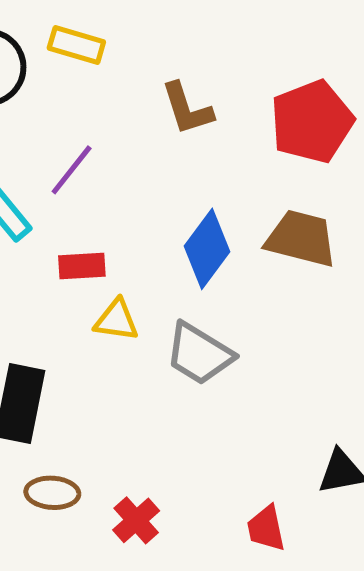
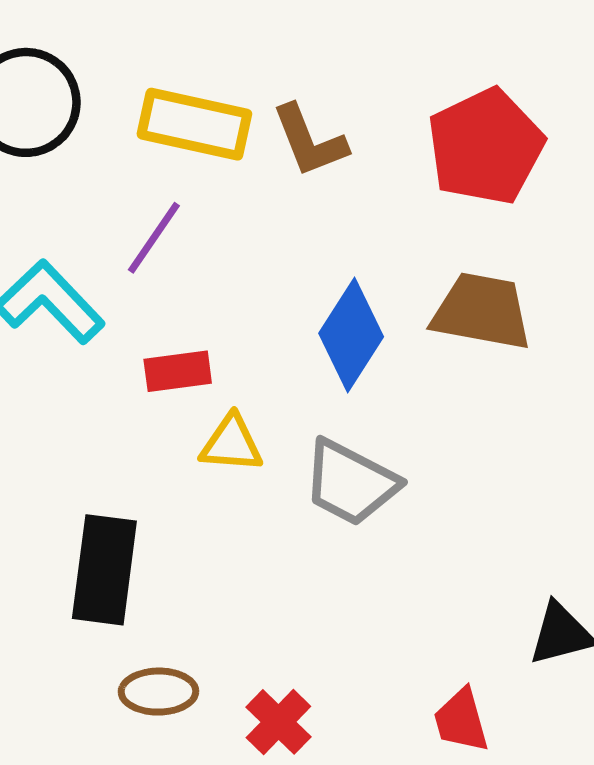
yellow rectangle: (76, 45) -> (194, 124), moved, size x1.4

